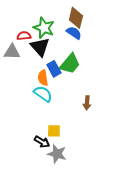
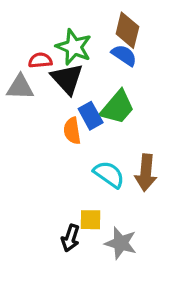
cyan semicircle: (43, 94) -> (109, 174), moved
brown arrow: (87, 103) -> (146, 173), size x1.5
black arrow: (42, 142) -> (70, 238), turned 77
gray star: (57, 154) -> (121, 243), moved

